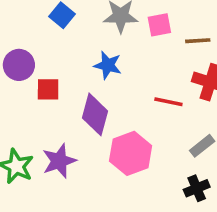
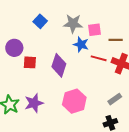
blue star: (108, 65) -> (81, 44), moved
red line: (168, 102) -> (99, 58), moved
purple diamond: (95, 114) -> (59, 65), moved

